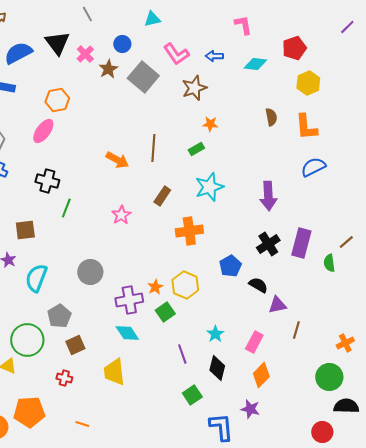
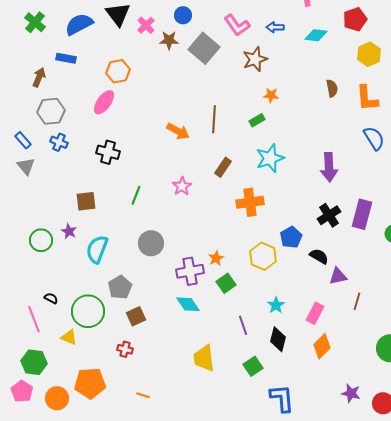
brown star: (108, 69) -> (169, 40), turned 30
blue semicircle: (313, 167) -> (374, 138), turned 85
green line: (66, 208) -> (136, 195), moved
yellow hexagon: (185, 285) -> (263, 256), moved
yellow trapezoid: (114, 372) -> (204, 358), moved
purple star: (250, 409) -> (351, 393), moved

